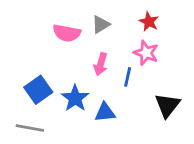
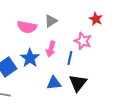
red star: (149, 22) -> (96, 19), moved
blue star: (75, 98) -> (30, 58), moved
black triangle: (167, 105) -> (78, 83), moved

